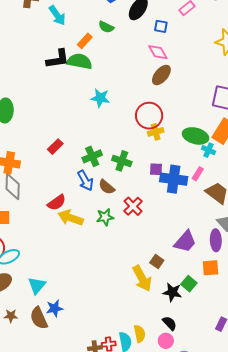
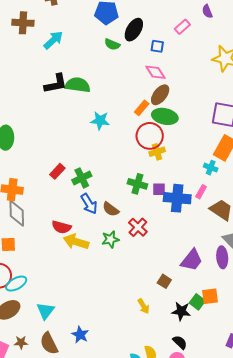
cyan arrow: (57, 15) -> (53, 40), turned -95
green semicircle: (106, 27) -> (112, 44), moved
orange rectangle: (85, 41) -> (142, 108), moved
green ellipse: (196, 136) -> (165, 116), moved
green cross: (92, 156) -> (82, 178), moved
green cross: (122, 161) -> (137, 184), moved
red semicircle: (57, 202) -> (61, 227), turned 54
orange square: (211, 268) -> (210, 296), moved
yellow arrow: (142, 278) -> (144, 306), moved, size x0.6
blue star: (54, 308) -> (80, 335), moved, turned -30

